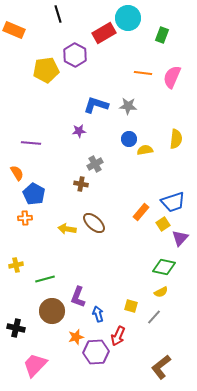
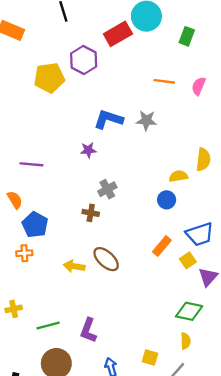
pink semicircle: (172, 77) -> (199, 86), size x0.7
blue circle: (129, 139) -> (167, 200), moved
yellow semicircle: (145, 150) -> (178, 176), moved
yellow semicircle: (161, 292) -> (186, 341), turned -64
purple L-shape: (78, 297) -> (88, 330), moved

